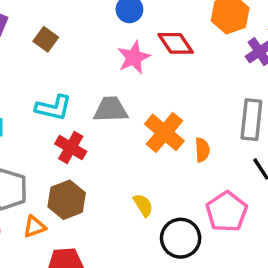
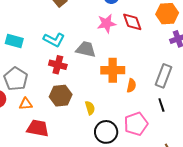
orange cross: (164, 132) -> (113, 70), turned 35
red cross: (71, 148) -> (58, 65), turned -30
brown hexagon: (67, 200) -> (61, 96), moved

